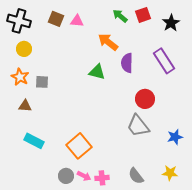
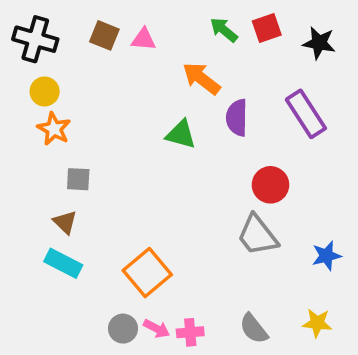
black star: (171, 23) -> (319, 43), turned -30
orange star: (20, 77) -> (54, 129), moved
gray square: (42, 82) -> (78, 179), moved
brown triangle: (25, 106) -> (65, 222), moved, turned 40

